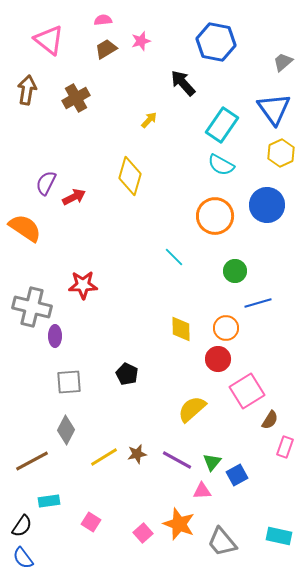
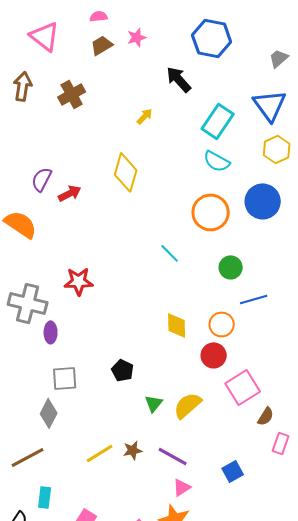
gray diamond: (66, 430) -> (49, 413), moved
green triangle: (212, 462) -> (154, 403), moved
pink triangle: (202, 491) -> (182, 487), moved, turned -30
cyan rectangle: (49, 501) -> (45, 497), turned -75

